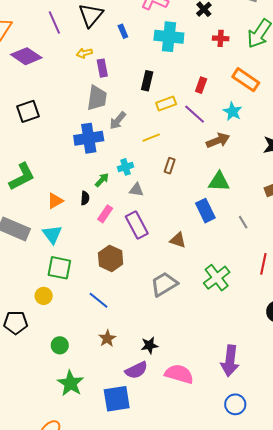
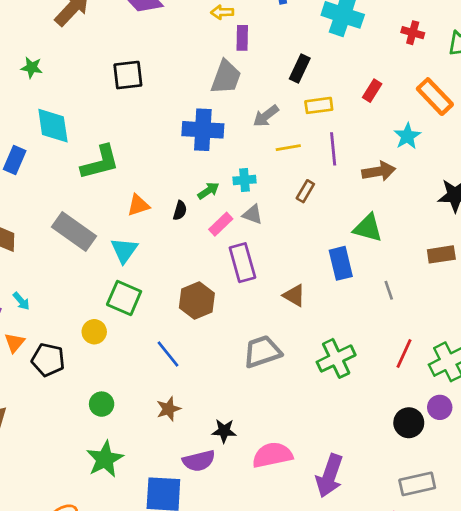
purple line: (195, 114) -> (333, 149), moved, turned 30
gray arrow: (118, 121) -> (266, 116), moved
pink rectangle: (105, 214) -> (221, 224), moved
pink semicircle: (179, 374) -> (272, 455), moved, turned -40

